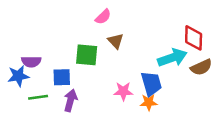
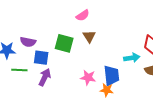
cyan arrow: (172, 58) -> (132, 58), size x0.7
purple semicircle: (31, 62) -> (28, 42), moved

